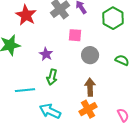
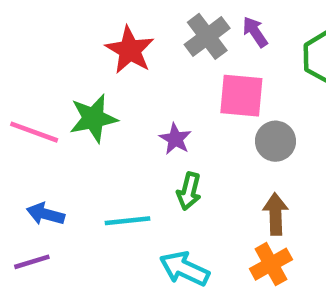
pink square: (75, 35) -> (241, 96), size x1.5

